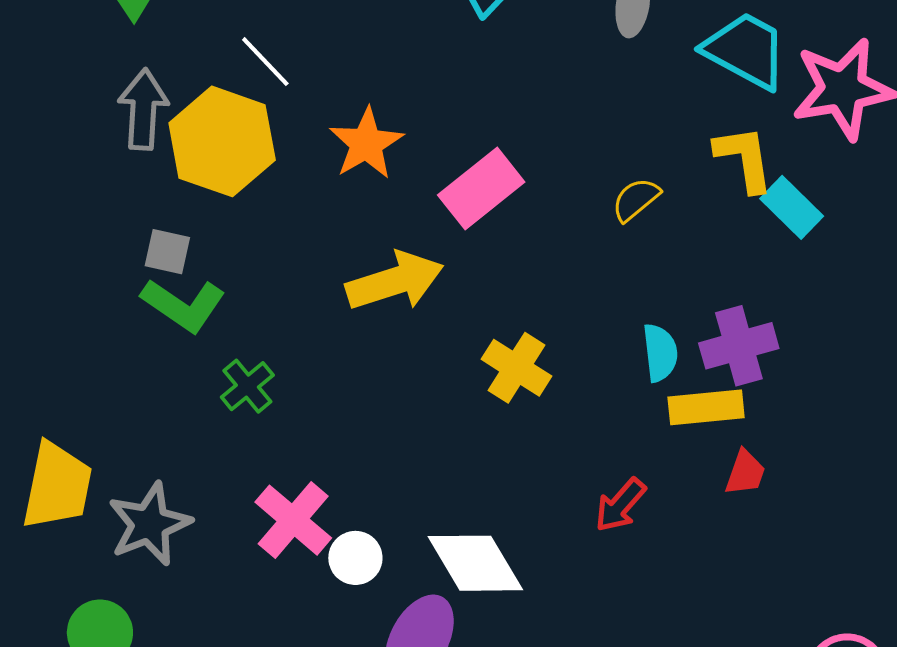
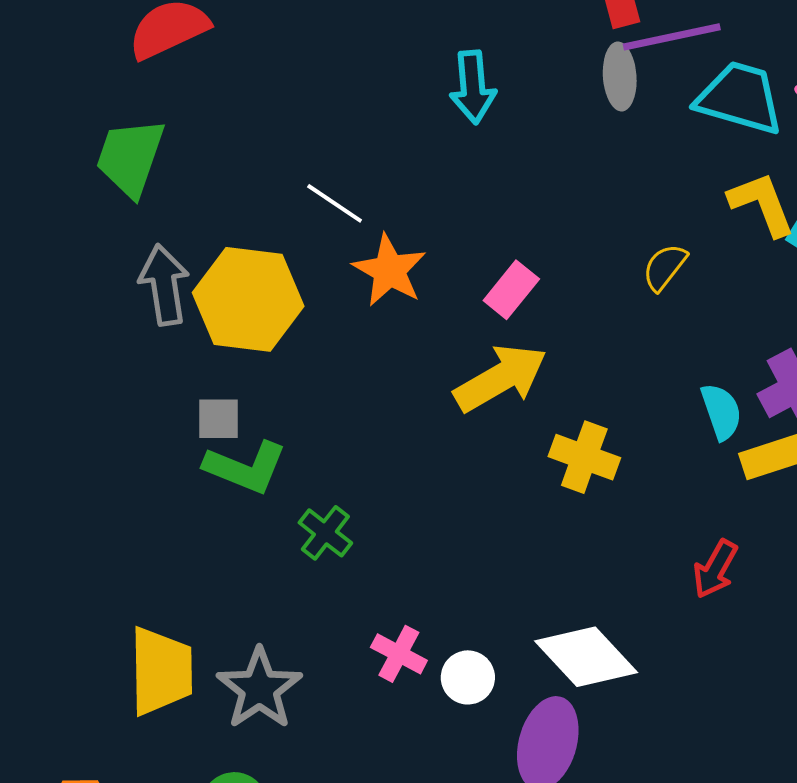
white line: (265, 62) -> (335, 203), moved
pink rectangle: (481, 188) -> (511, 290), size x0.7
yellow arrow: (395, 281) -> (501, 378), moved
pink cross: (293, 520) -> (399, 654), size x0.7

